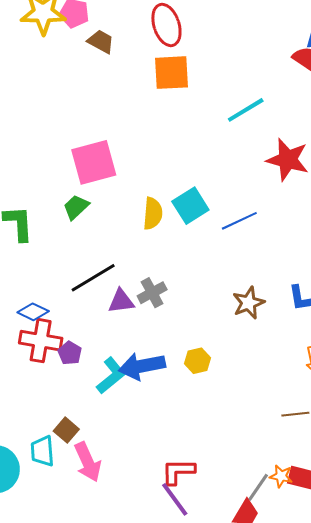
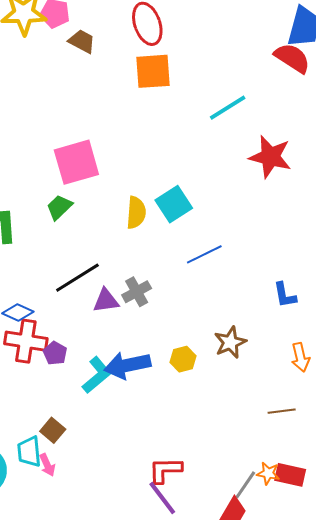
blue line: (239, 221) -> (204, 254), moved
brown star: (249, 303) -> (230, 342), moved
pink arrow: (88, 462) -> (47, 465), moved, size x0.6

